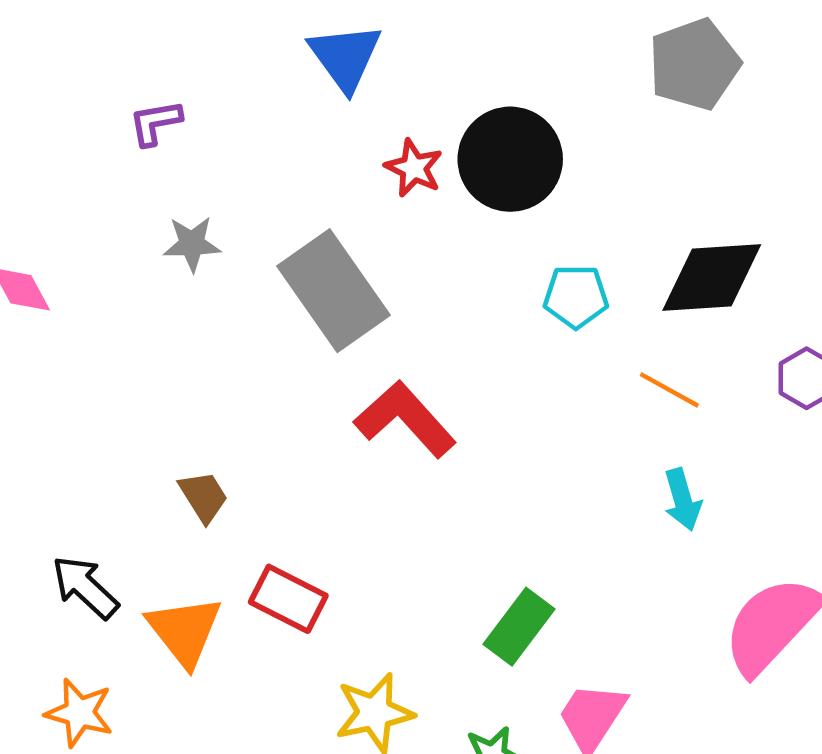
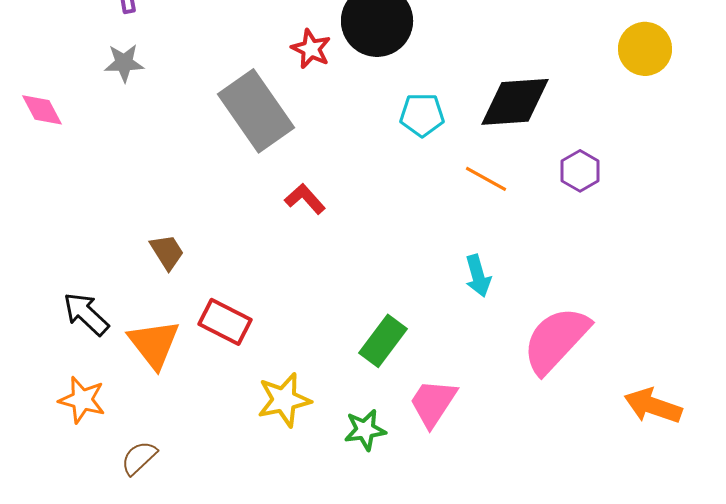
red star: (414, 168) -> (311, 49), moved
gray star: (192, 244) -> (124, 63), moved
red L-shape: (405, 419) -> (305, 199), size x0.6
cyan arrow: (683, 499) -> (478, 276), moved

